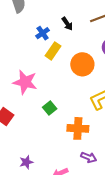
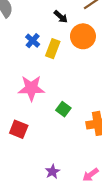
blue cross: (43, 33) -> (33, 41), moved
orange circle: (82, 64) -> (83, 36), moved

